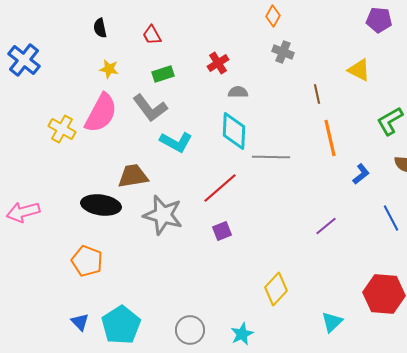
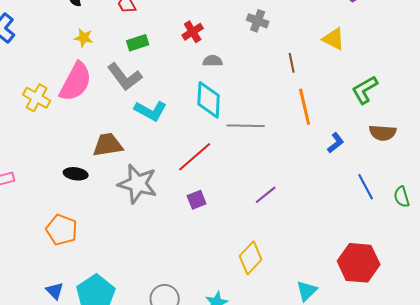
black ellipse: (101, 205) -> (76, 174), size x0.6
purple line: (326, 226) -> (266, 195), moved

